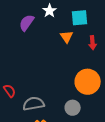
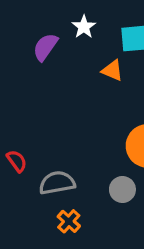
orange triangle: (67, 37) -> (112, 70), turned -32

